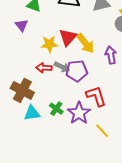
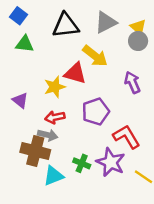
purple triangle: (22, 25) -> (20, 100), moved
red triangle: (68, 37) -> (75, 73), turned -42
yellow arrow: (86, 43) -> (95, 56), moved
gray arrow: (62, 67) -> (48, 135), moved

